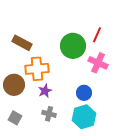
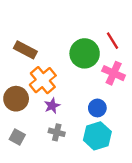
red line: (97, 35) -> (112, 41), turned -56
orange cross: (37, 69) -> (43, 80), turned -35

